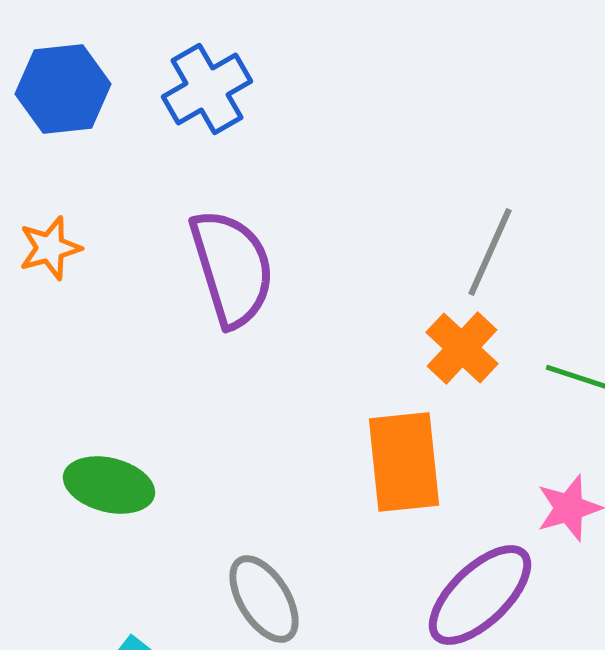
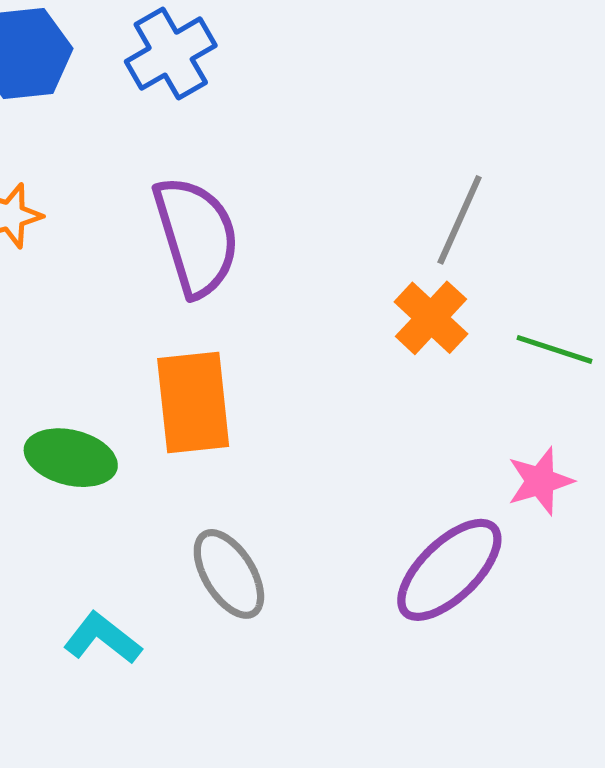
orange rectangle: (404, 462) -> (193, 403), moved

